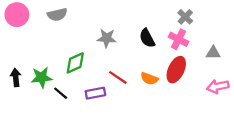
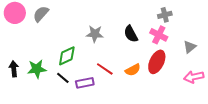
gray semicircle: (57, 15) -> (41, 14), moved, turned 144
gray cross: (185, 17) -> (165, 15), turned 32
gray triangle: (213, 53) -> (190, 47), turned -40
orange semicircle: (149, 79) -> (133, 70), turned -49
black line: (61, 93) -> (63, 78), moved

